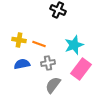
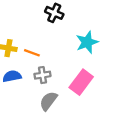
cyan star: (74, 45) -> (87, 42), moved

